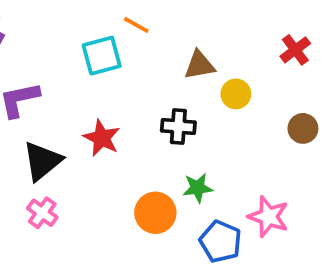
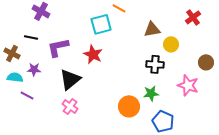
red cross: (295, 50) -> (193, 17), moved
black cross: (178, 127) -> (155, 64), moved
red star: (102, 138) -> (93, 54), moved
pink star: (268, 217) -> (188, 85), moved

